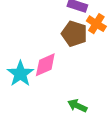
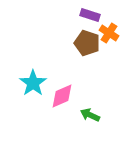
pink diamond: (45, 65) -> (62, 96), moved

